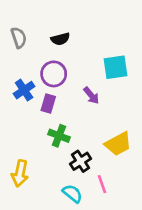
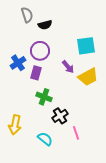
gray semicircle: (19, 38) -> (27, 15), moved
yellow trapezoid: (118, 144) -> (88, 77), moved
cyan semicircle: (72, 194) -> (45, 139), moved

